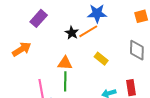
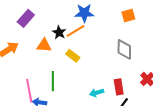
yellow rectangle: (101, 59) -> (73, 56), moved
orange triangle: (65, 63) -> (44, 45), moved

